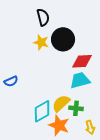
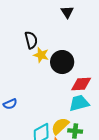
black semicircle: (43, 17) -> (31, 40), moved
yellow star: (41, 42) -> (41, 55), moved

